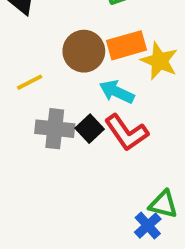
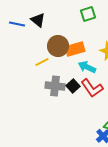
orange rectangle: (126, 45) -> (75, 49), moved
brown circle: (84, 51) -> (58, 46), moved

